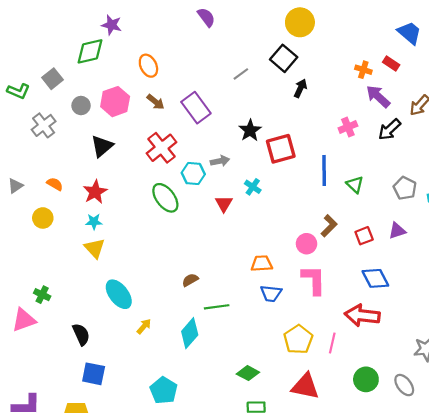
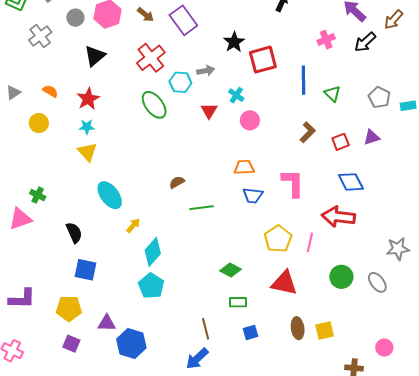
pink circle: (306, 244) -> (250, 120), moved
cyan diamond: (190, 333) -> (153, 252), moved

